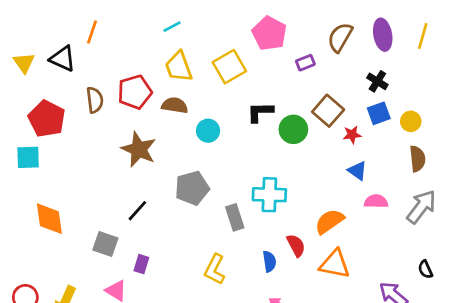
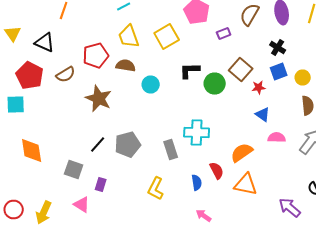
black triangle: (63, 59) -> (45, 42), moved
brown semicircle: (95, 100) -> (66, 74), moved, turned 66
gray pentagon: (192, 188) -> (128, 144), moved

